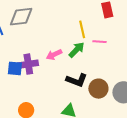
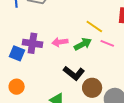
yellow line: (82, 29) -> (94, 27), turned -60
blue square: (15, 68) -> (17, 53), moved

